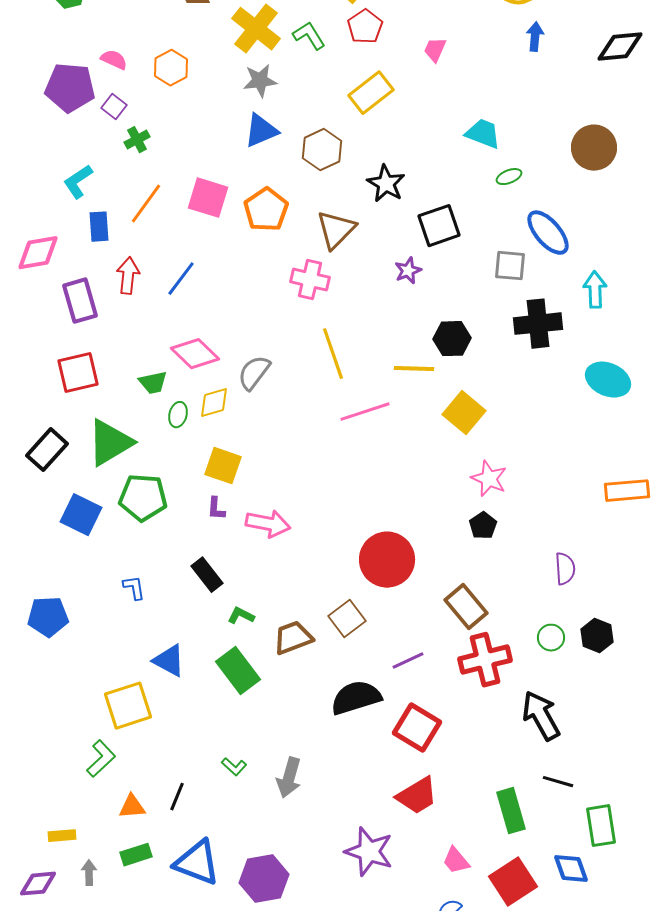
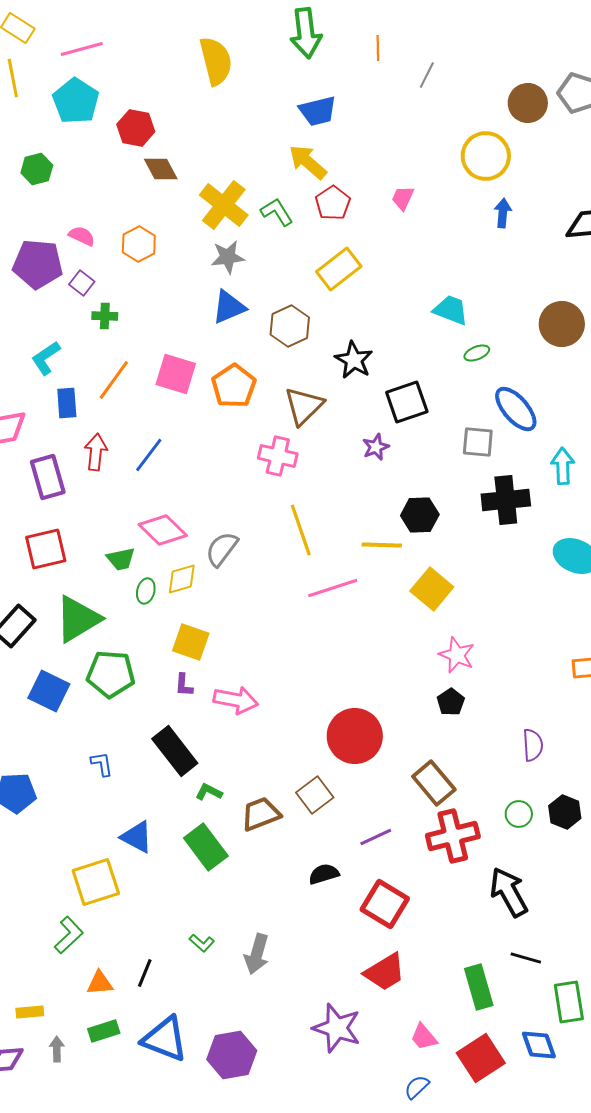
pink trapezoid: (435, 50) -> (403, 198), moved
green cross: (137, 140) -> (105, 316), turned 30
black rectangle: (207, 575) -> (175, 751), size x1.4
black semicircle: (356, 698) -> (324, 874), size x0.6

